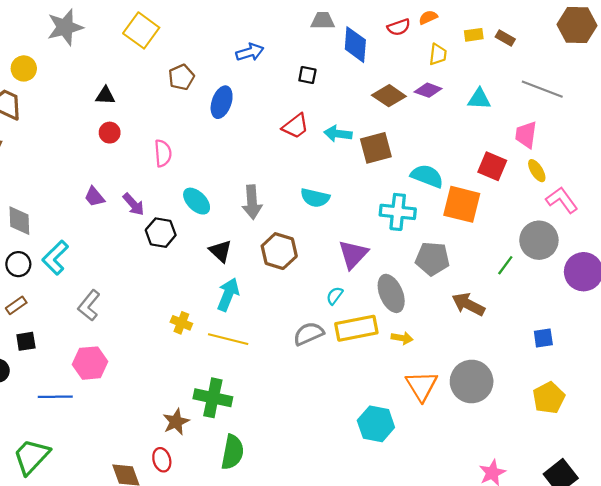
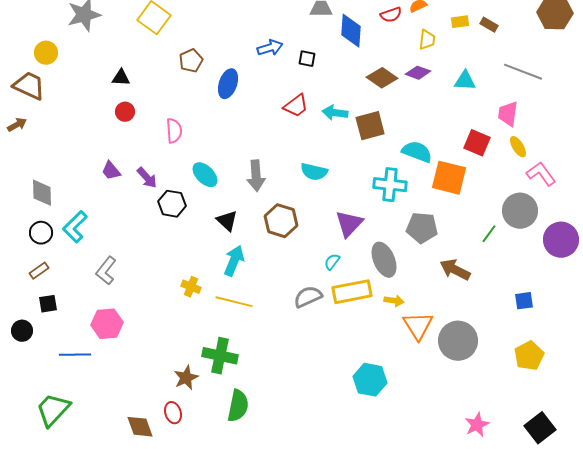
blue arrow: (250, 52) -> (270, 48), moved
orange triangle: (422, 386) -> (418, 326), moved

